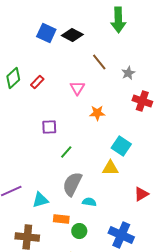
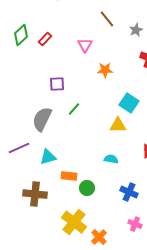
gray semicircle: (72, 184) -> (42, 119), moved
cyan semicircle: (89, 202) -> (111, 159), moved
blue cross: (121, 235) -> (129, 192), size x0.7

